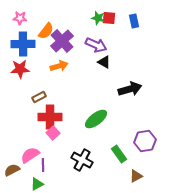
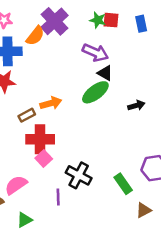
purple cross: (62, 41) -> (54, 21), moved
orange arrow: (59, 66) -> (51, 103), moved
black arrow: (130, 89) -> (136, 106), size x0.6
green ellipse: (96, 119) -> (95, 92), moved
black cross: (82, 160) -> (79, 175), moved
purple line: (43, 165) -> (58, 197), moved

